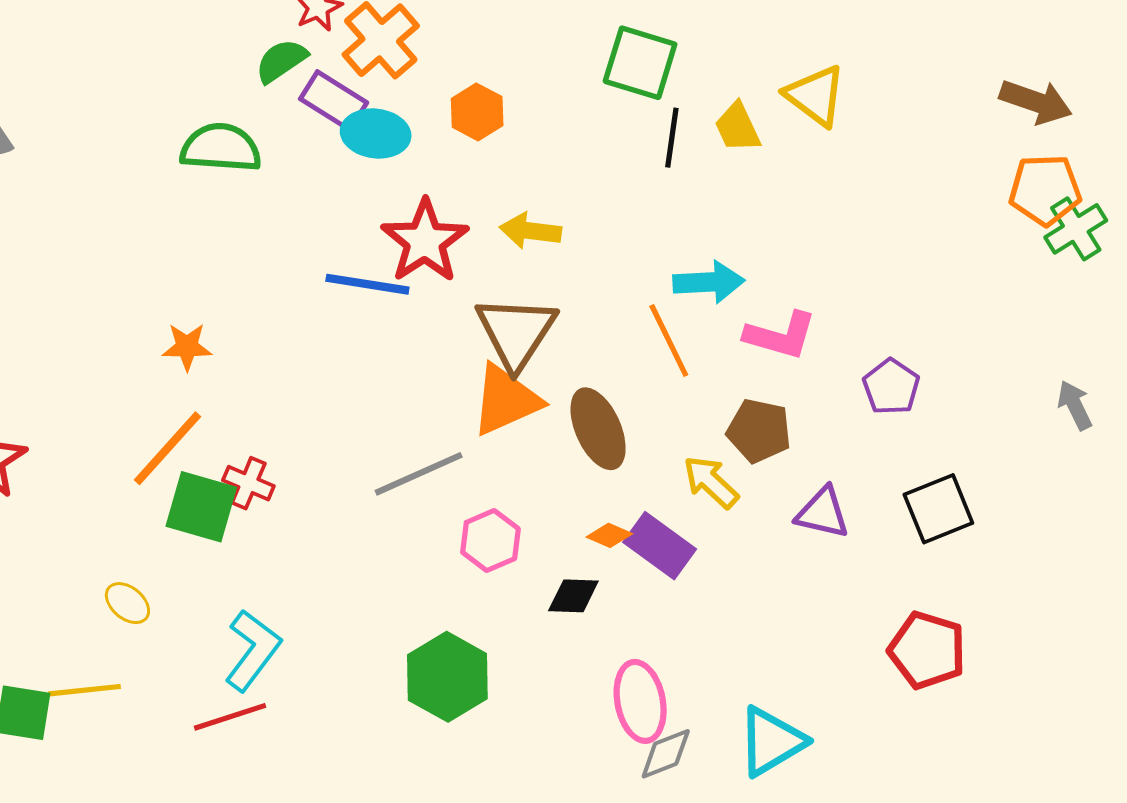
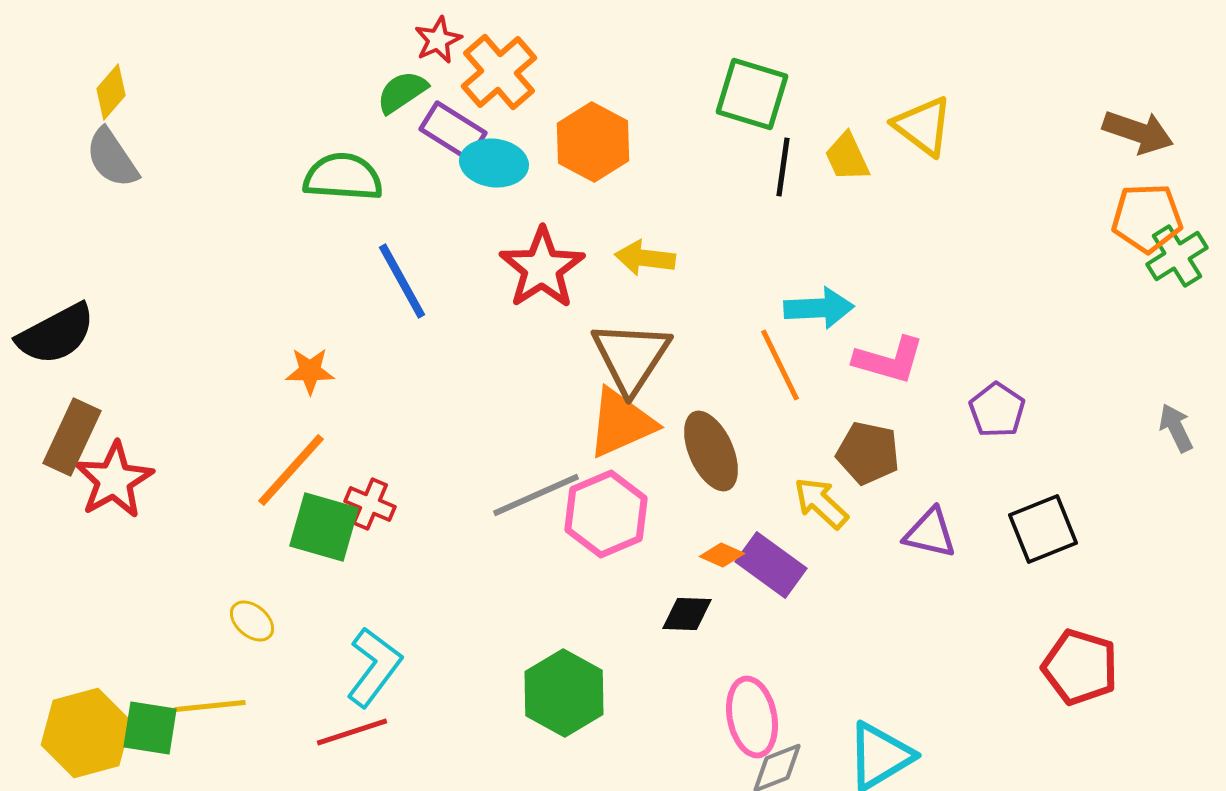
orange hexagon: (477, 112) -> (593, 142), size x1.4
blue line: (367, 284) -> (402, 281), moved, turned 52
pink hexagon: (490, 541) -> (606, 514), moved, size x1.4
red pentagon: (927, 650) -> (1080, 667), moved

